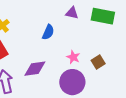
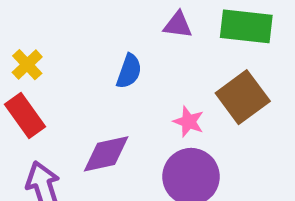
brown square: (98, 62) -> (243, 97), moved, size x1.6

